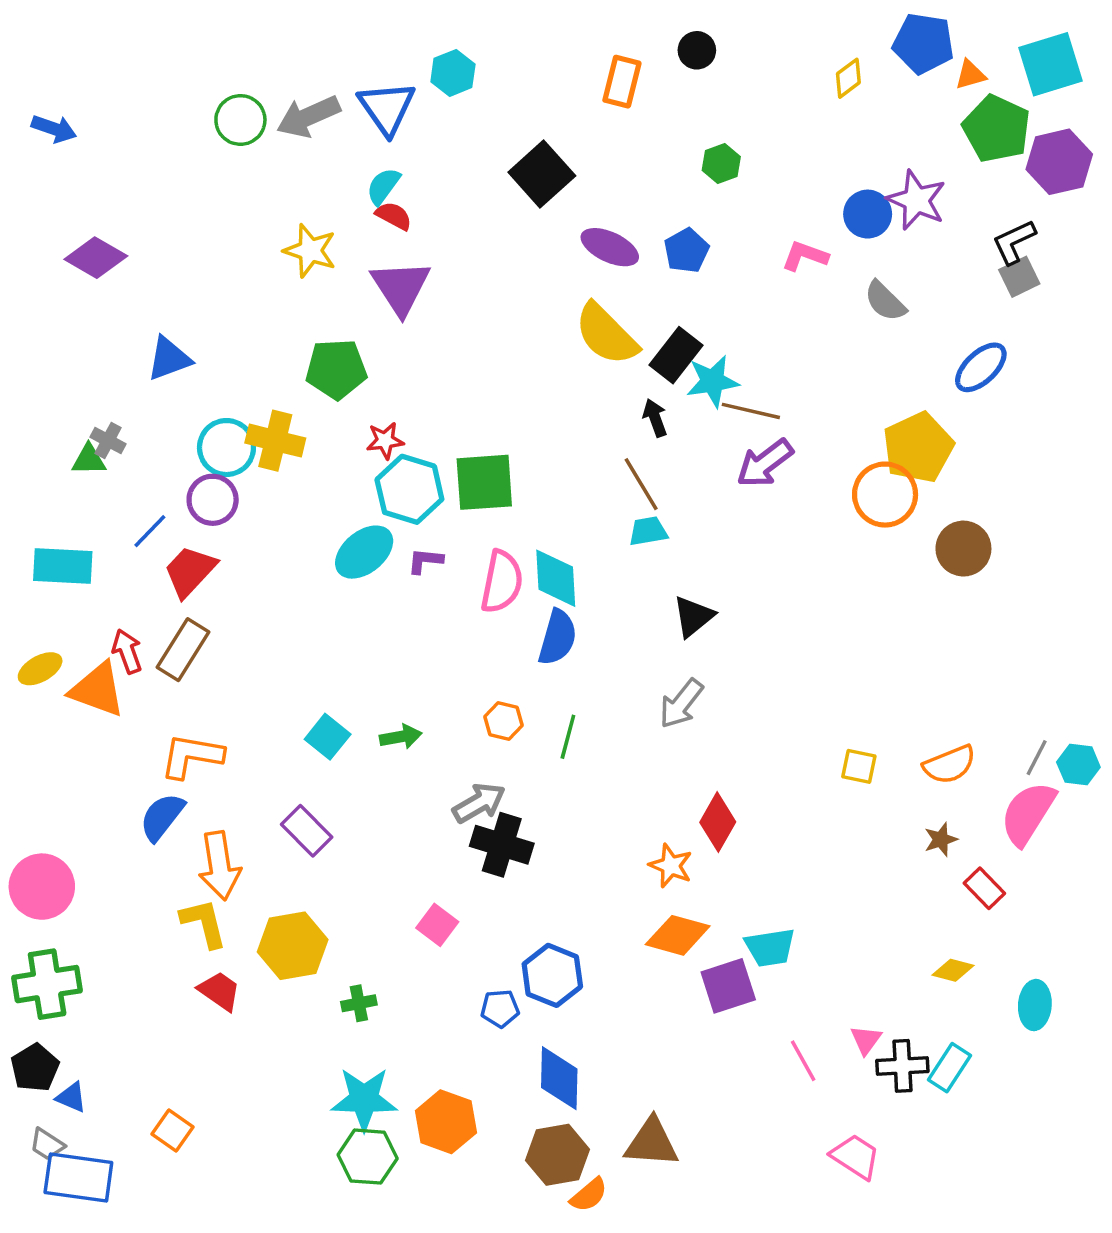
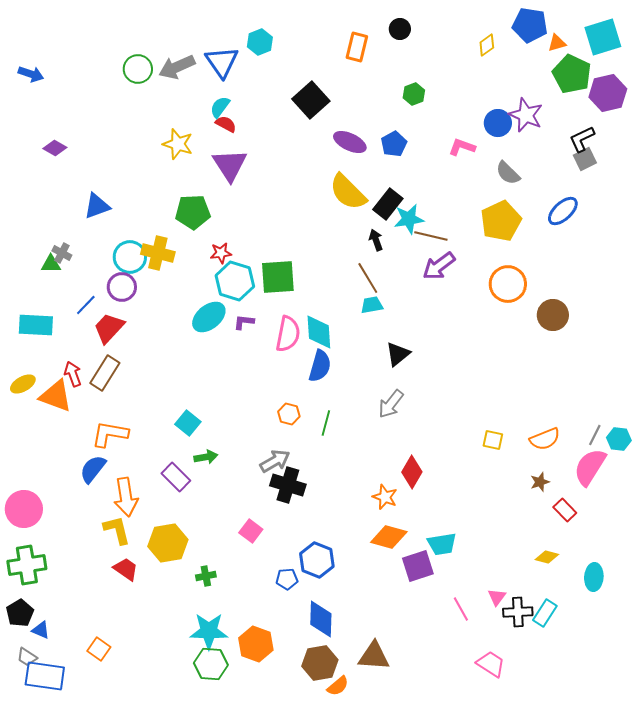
purple diamond: (96, 258) -> (55, 148), size x0.7
yellow pentagon: (918, 448) -> (501, 221), moved
green arrow: (401, 737) -> (206, 457), moved

